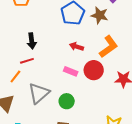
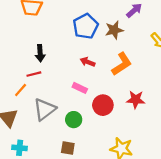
brown star: (100, 15) -> (114, 30), turned -30
red circle: (94, 70) -> (103, 105), moved

